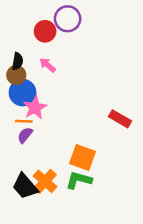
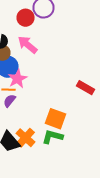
pink arrow: (48, 65) -> (28, 45), size x1.5

